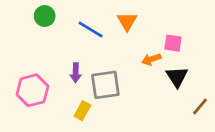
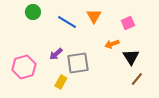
pink square: (173, 43) -> (128, 23), moved, turned -32
purple arrow: (76, 73) -> (56, 54), turned 48
brown line: (200, 107) -> (137, 79), moved

